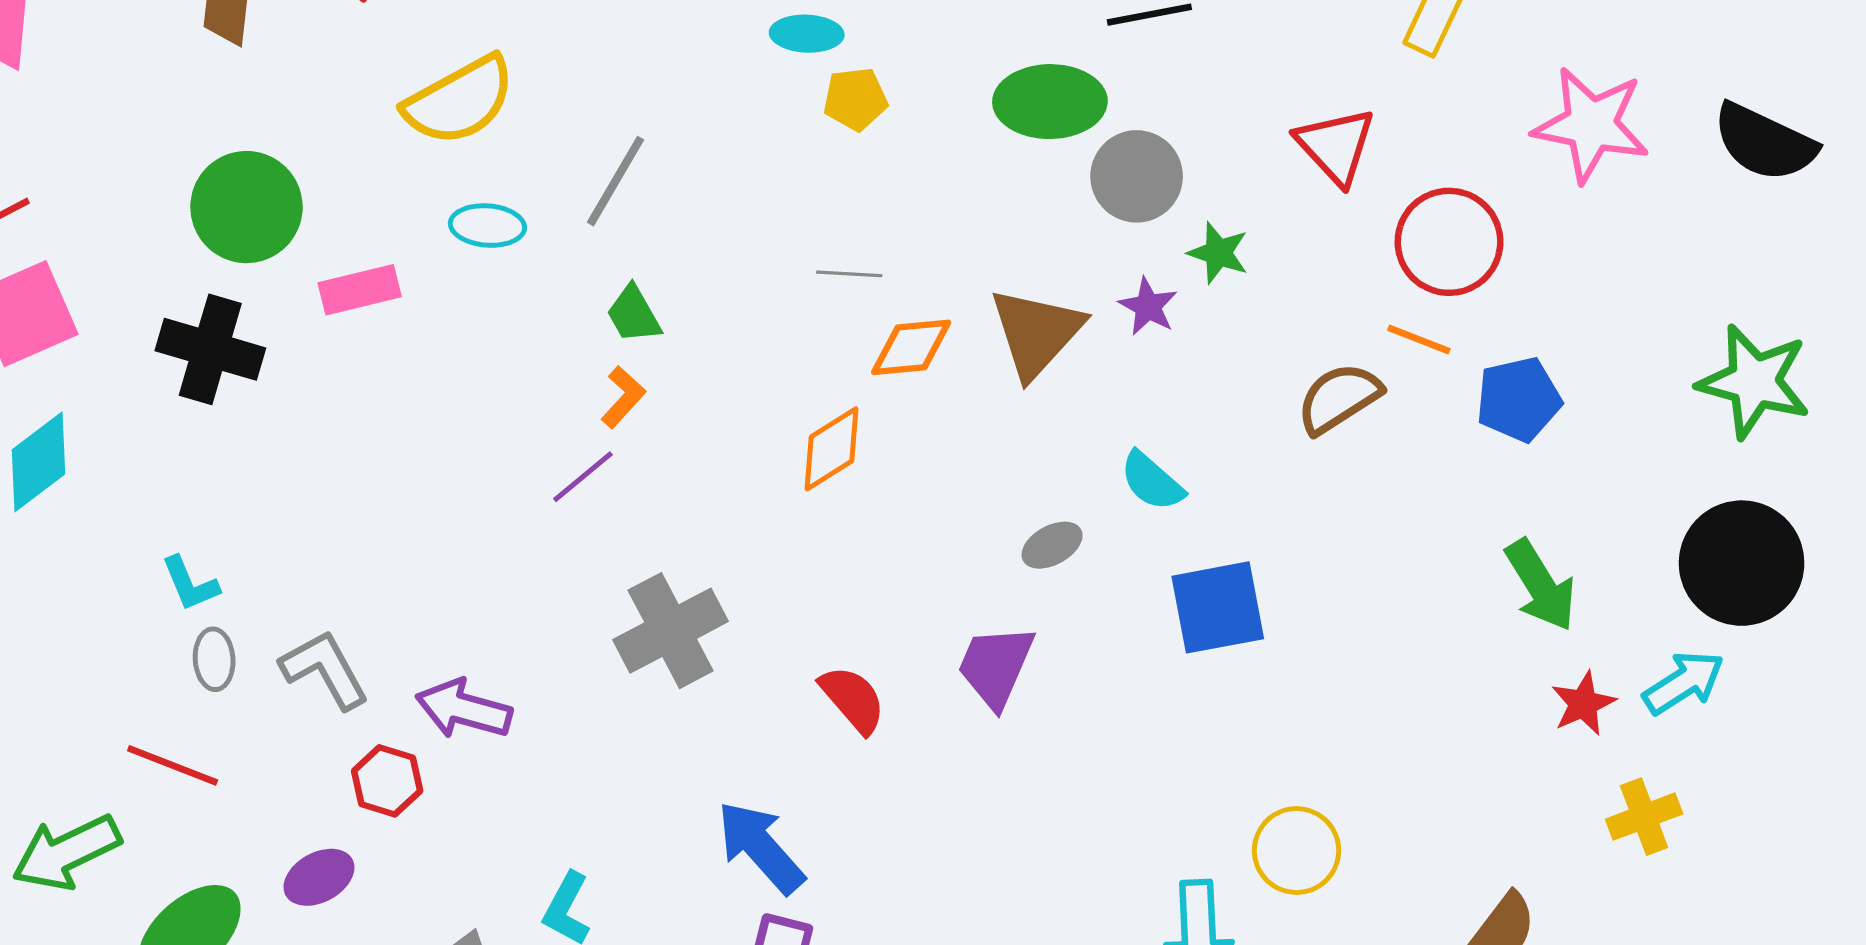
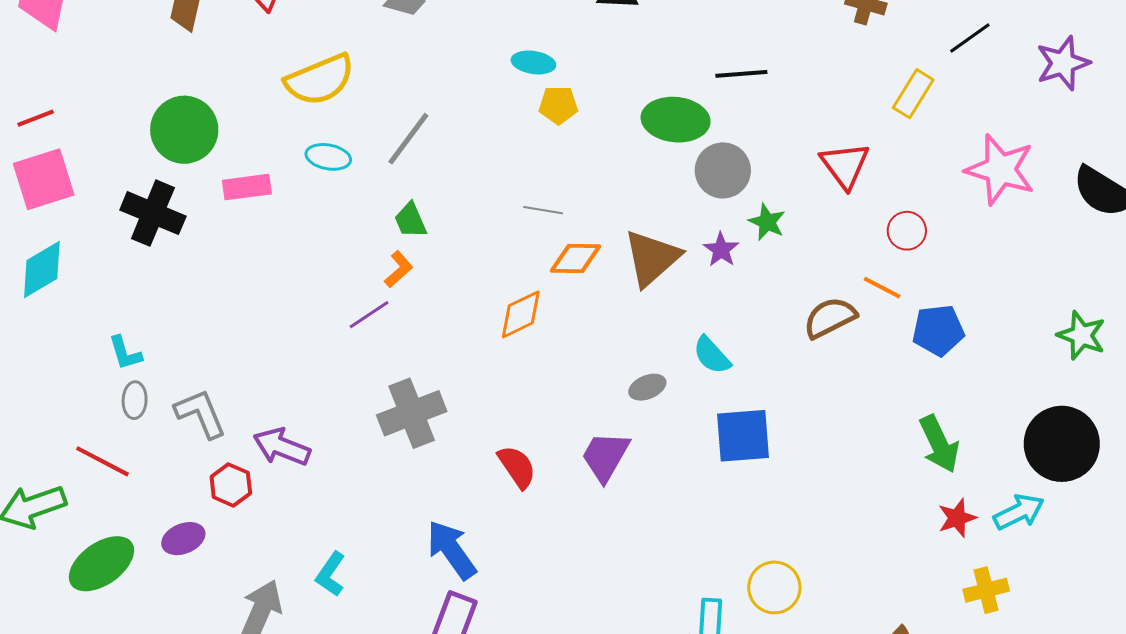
red circle: (1449, 242) -> (907, 231), size x0.6
green star: (1754, 382) -> (1081, 335), size x0.7

